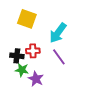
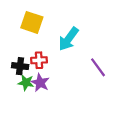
purple line: (59, 57) -> (98, 67), moved
purple star: (36, 79) -> (40, 83), moved

